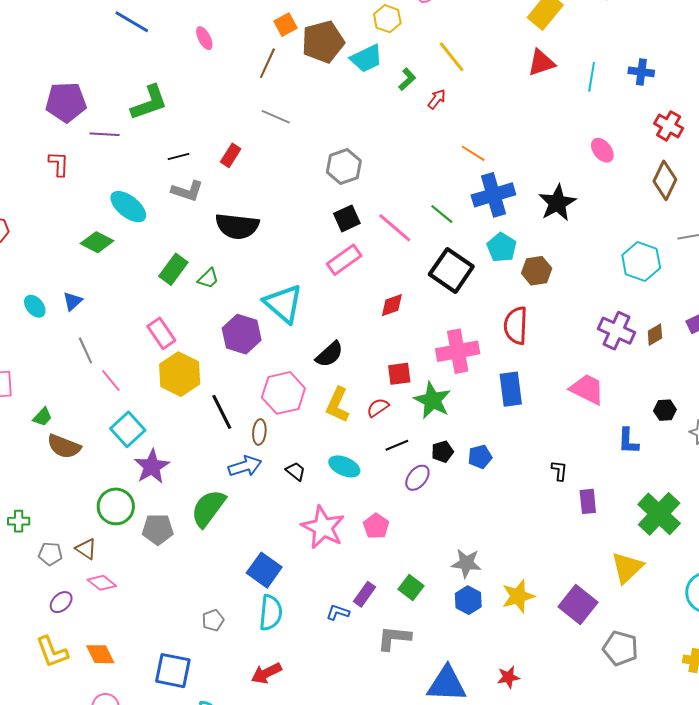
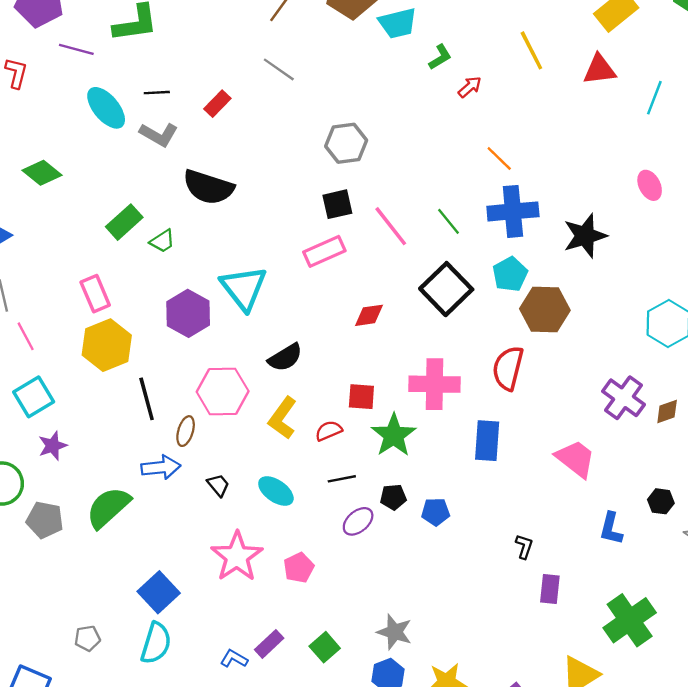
yellow line: (452, 57) -> (531, 50), moved
cyan ellipse: (128, 207) -> (106, 108), moved
brown hexagon: (537, 271) -> (545, 310), size x1.4
purple star: (152, 467) -> (53, 446), size x0.7

